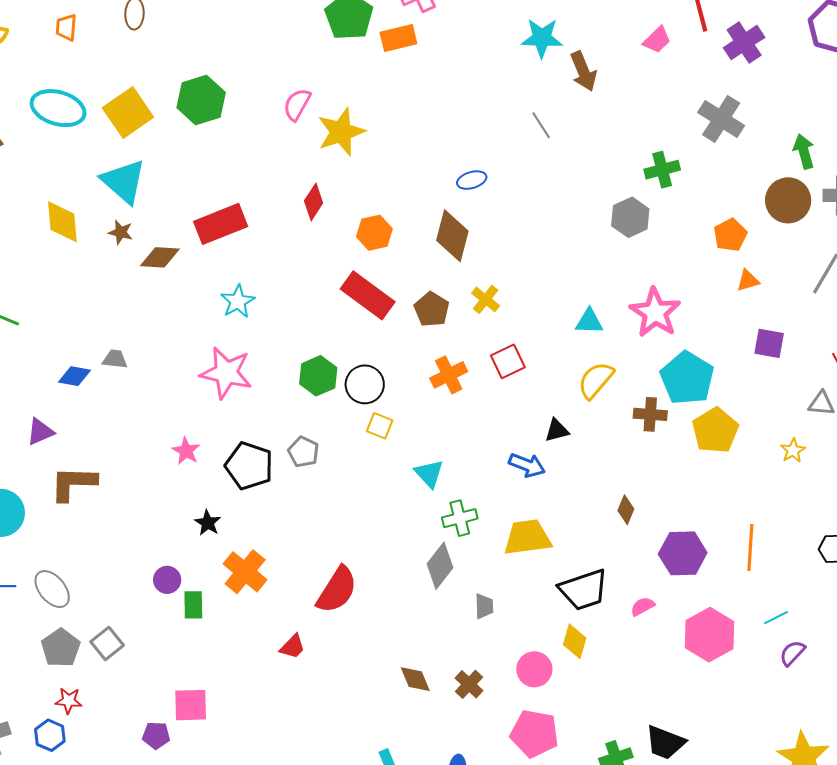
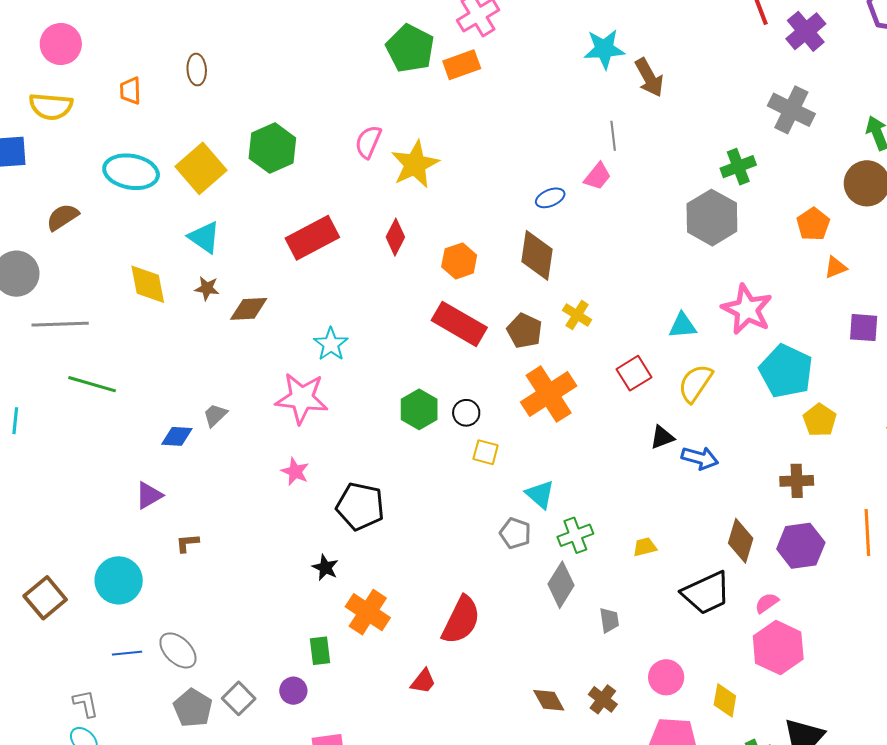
pink trapezoid: (657, 40) -> (597, 176), moved
gray line: (541, 125) -> (613, 136), turned 32
cyan triangle: (124, 181) -> (204, 237), size x0.7
gray hexagon: (630, 217) -> (712, 218), size x1.4
red rectangle: (221, 224) -> (312, 238), moved
gray trapezoid: (115, 359) -> (215, 415), turned -44
red square: (508, 361) -> (634, 373), moved
pink star: (226, 373) -> (302, 398), moved
orange cross: (449, 375) -> (549, 394), size x1.5
black circle: (365, 384) -> (466, 413), size x0.7
brown cross: (650, 414) -> (797, 481), moved
yellow pentagon: (715, 430) -> (820, 420), size x0.7
pink star: (186, 451) -> (295, 471), moved
gray pentagon: (303, 452) -> (515, 533), moved
blue arrow: (527, 465) -> (700, 458), moved
brown L-shape: (73, 483) -> (187, 543), size x0.5
brown diamond: (626, 510) -> (741, 541), moved, size x1.5
yellow trapezoid: (527, 537) -> (645, 547), size x0.5
purple circle: (167, 580) -> (293, 691), moved
pink hexagon: (710, 635) -> (778, 648), moved
yellow diamond: (575, 641) -> (725, 700), moved

